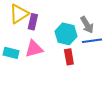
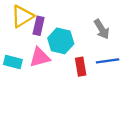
cyan hexagon: (66, 34) -> (61, 41), moved
blue line: (92, 41) -> (108, 61), moved

